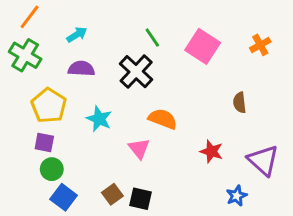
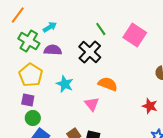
green cross: (25, 55) -> (29, 41), moved
red star: (211, 151) -> (150, 106), moved

